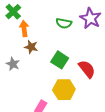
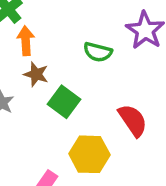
green semicircle: (64, 23) -> (98, 52), moved
green square: (60, 60) -> (64, 102), moved

